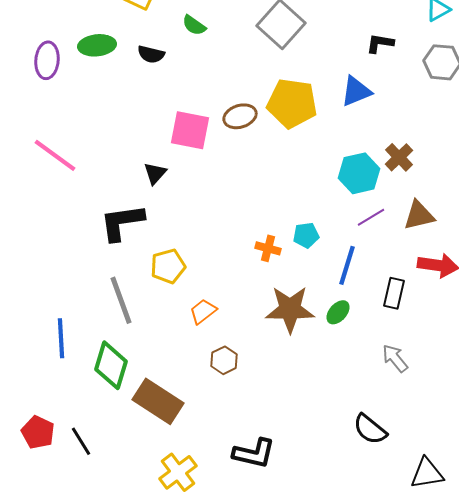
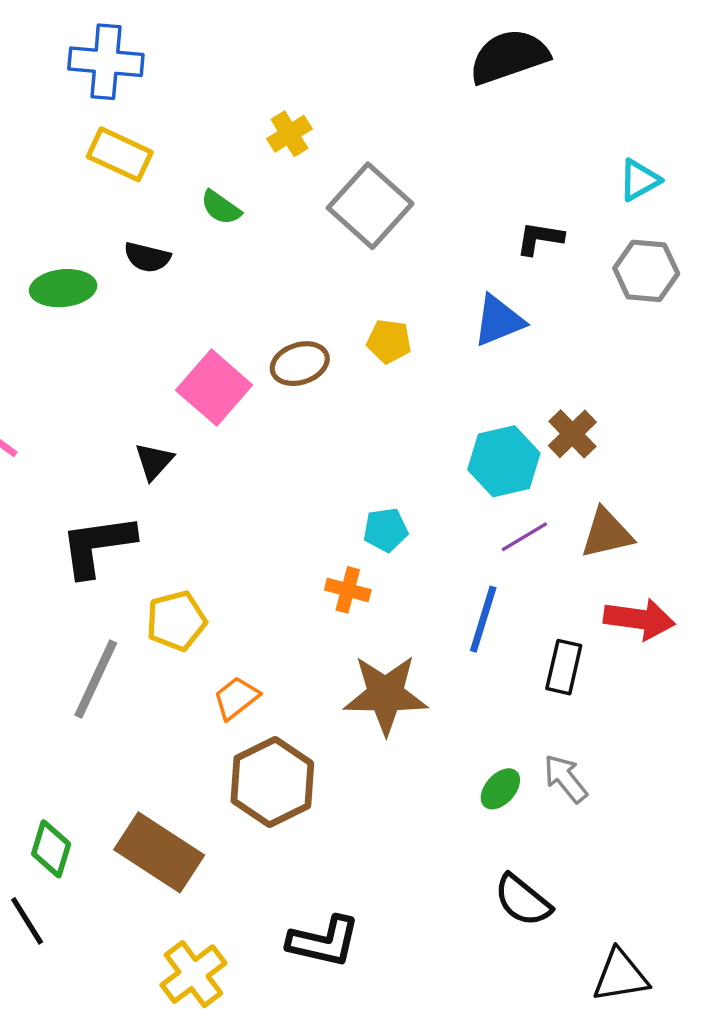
green ellipse: (97, 45) -> (63, 288), moved
yellow pentagon: (292, 103) -> (389, 341), size x0.5
pink square: (190, 130) -> (214, 388), turned 30
cyan pentagon: (306, 235) -> (385, 530), moved
gray line: (121, 300) -> (96, 679), turned 45
green ellipse: (338, 312) -> (500, 789), moved
brown hexagon: (224, 360) -> (272, 782), size x1.8
green diamond: (111, 365) -> (51, 849), moved, size x0.7

